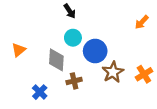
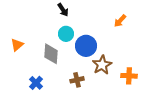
orange arrow: (142, 22) -> (120, 21), moved
orange cross: (144, 74) -> (129, 76), moved, turned 35
brown cross: (74, 81) -> (77, 80), moved

